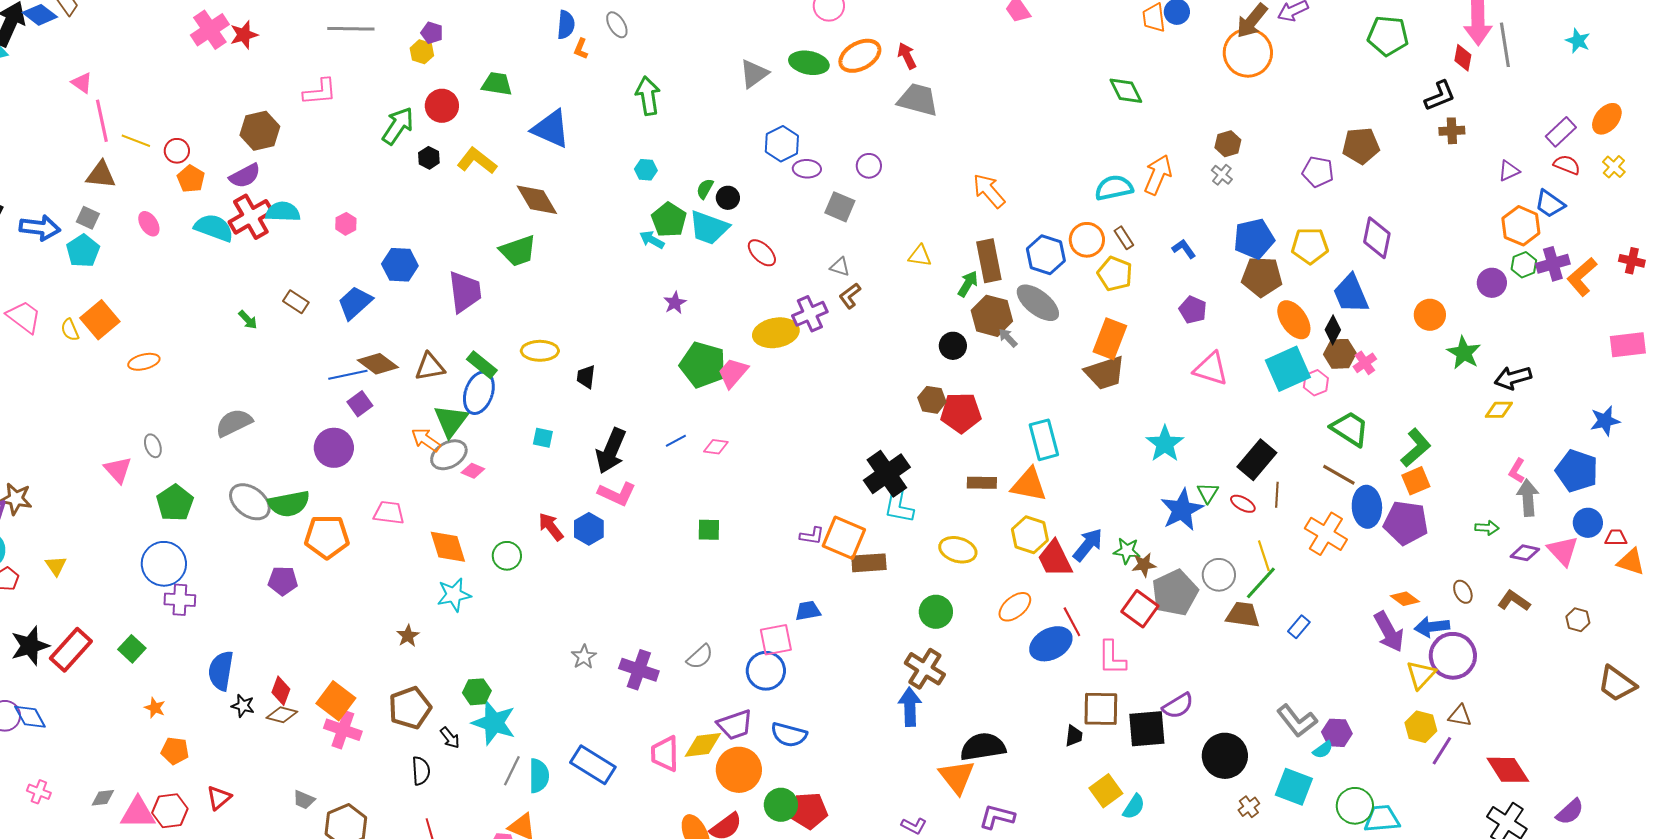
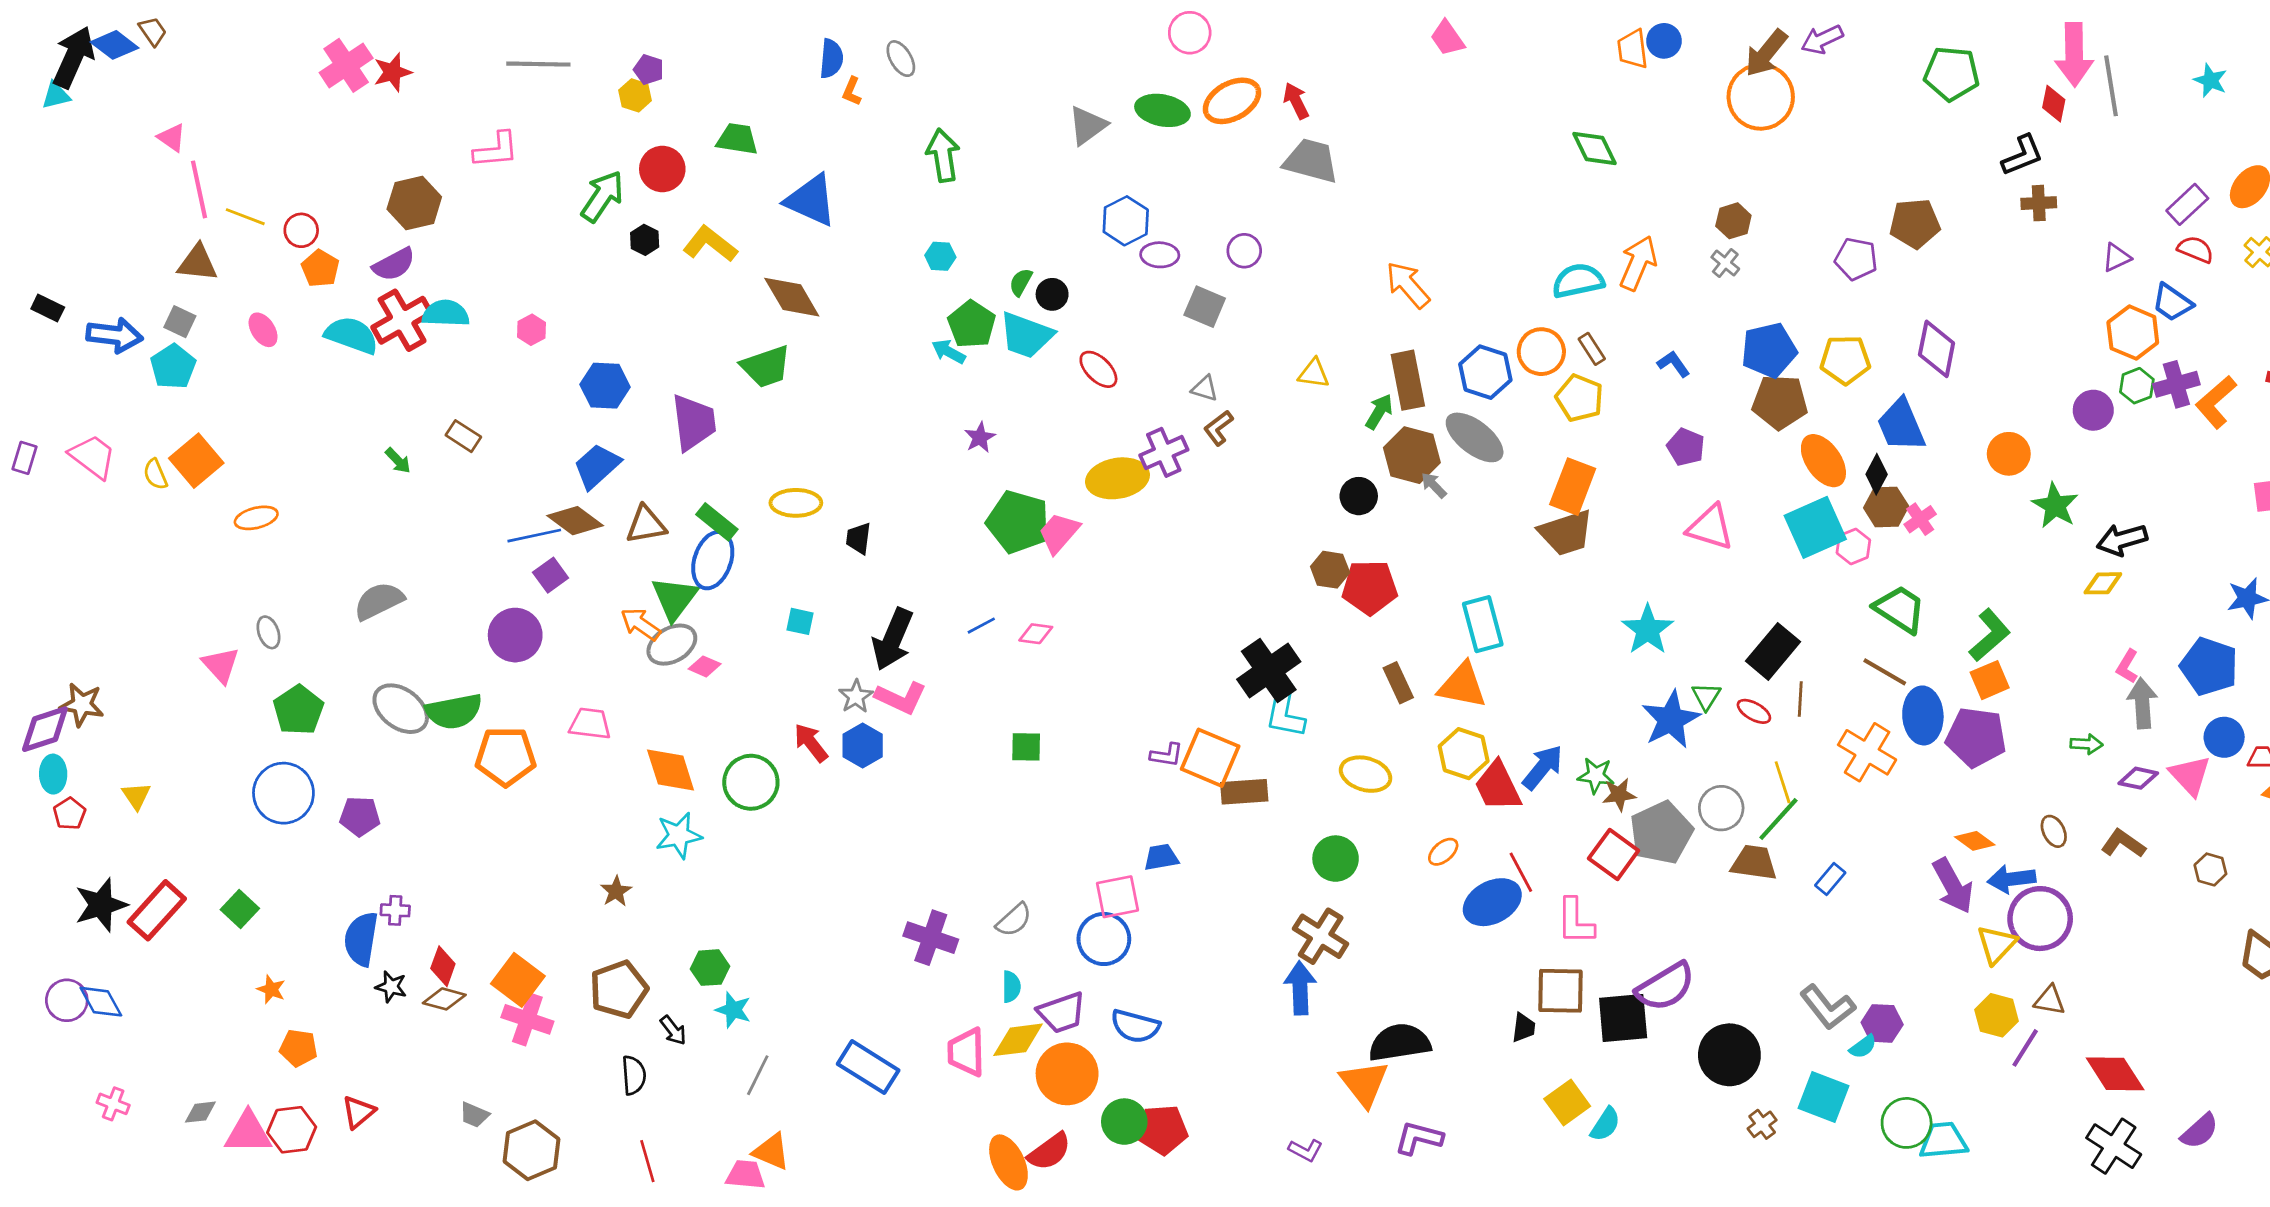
blue trapezoid: (355, 303) -> (597, 466), moved
brown rectangle: (982, 483) -> (1398, 683), turned 64
green circle: (507, 556) -> (751, 782), size x1.4
purple pentagon: (283, 581) -> (360, 816), moved
purple cross: (180, 600) -> (395, 910), moved, size x0.7
orange ellipse: (1015, 607) -> (1443, 852), size x0.7
gray star: (584, 657) -> (856, 696), moved
purple semicircle: (1178, 706) -> (1665, 987), size x1.4
cyan star: (494, 723) -> (733, 1010), size x0.6
cyan semicircle: (539, 776) -> (1011, 987), moved, size x0.7

